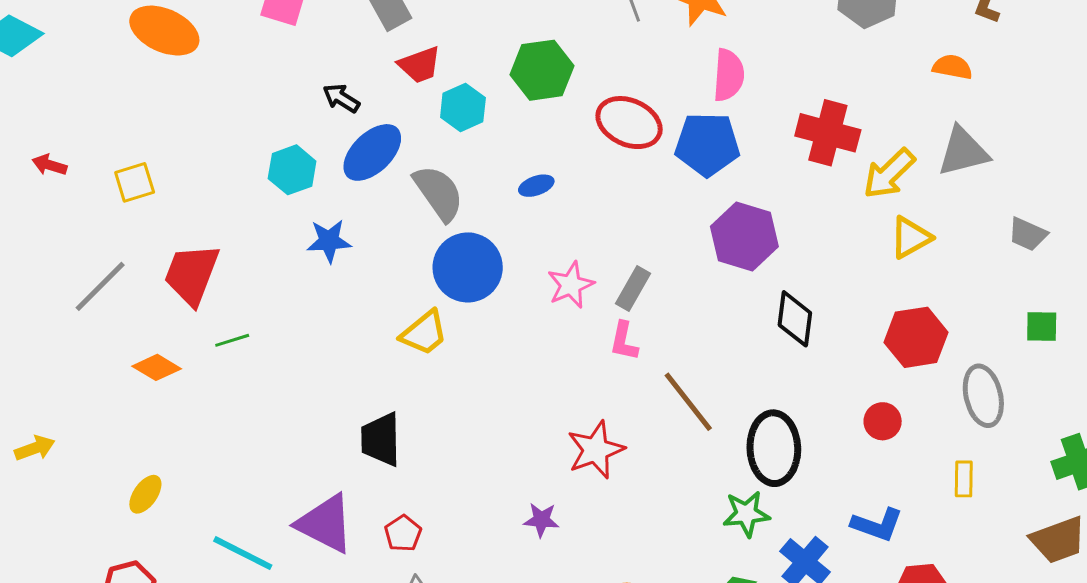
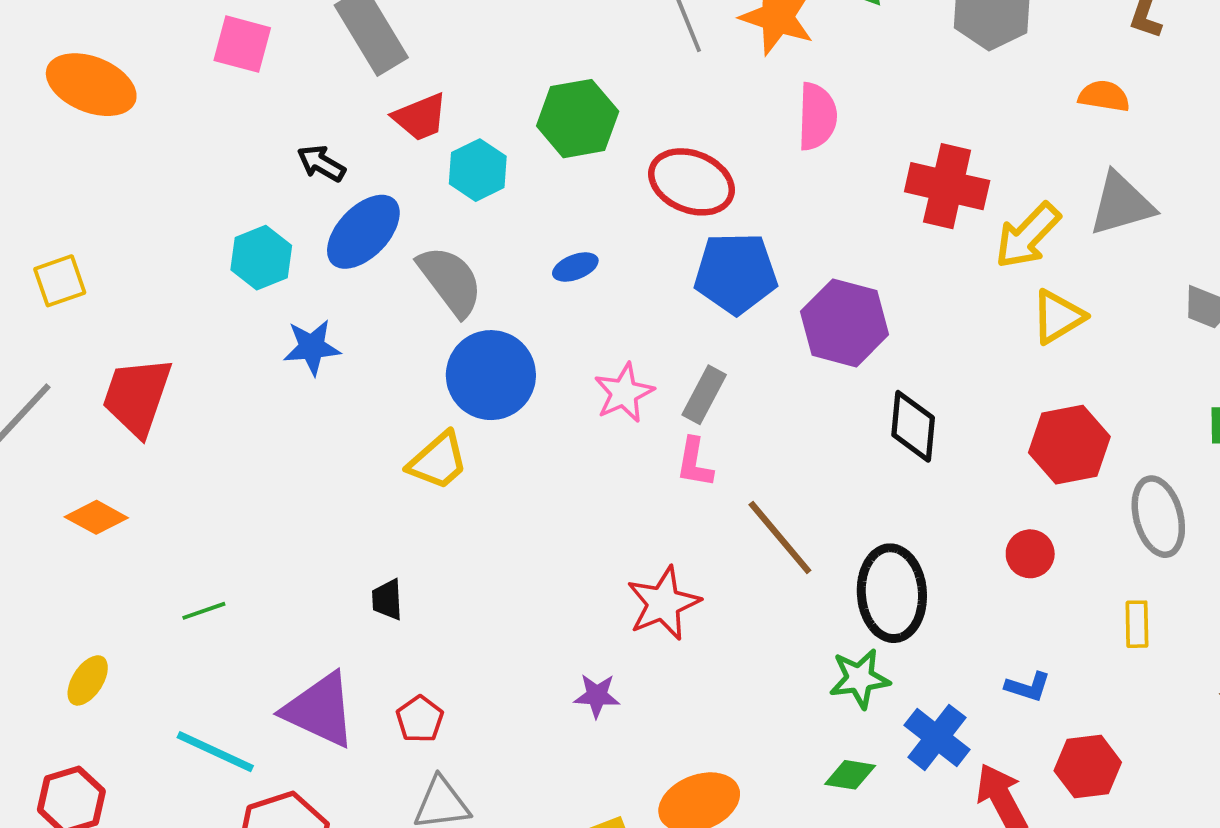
blue pentagon: (707, 144) -> (736, 273), moved
green line: (232, 340) -> (204, 611), moved
black trapezoid: (381, 439) -> (387, 600), size x0.6
blue L-shape: (877, 525) -> (1028, 687), size x0.7

